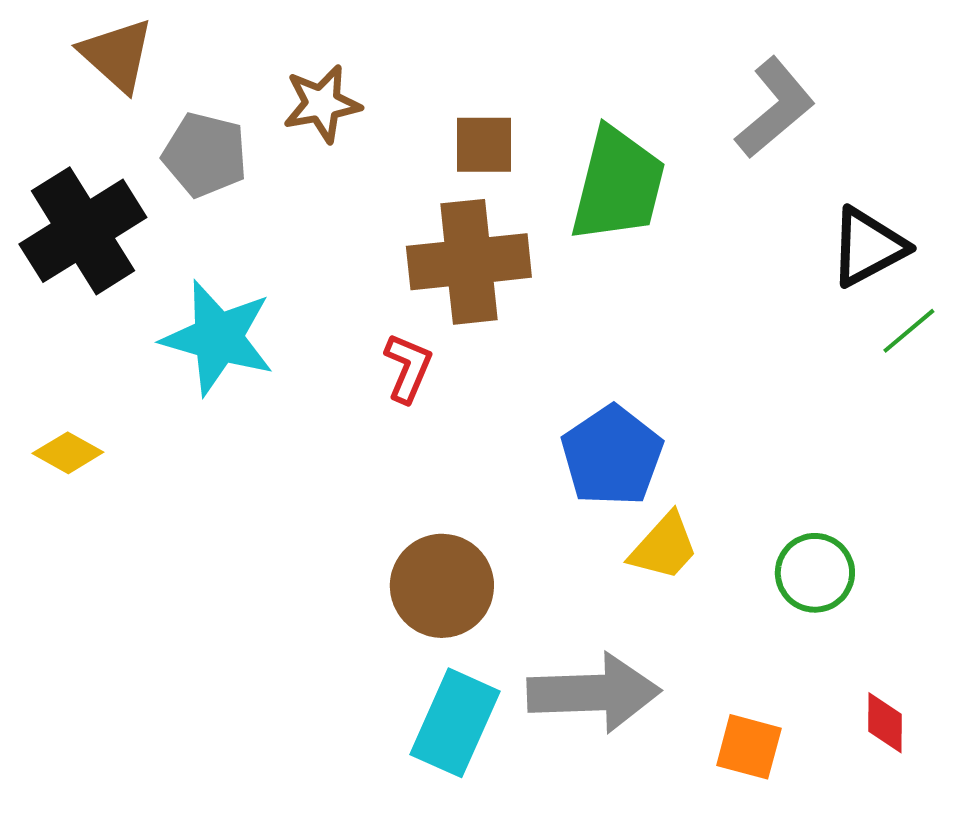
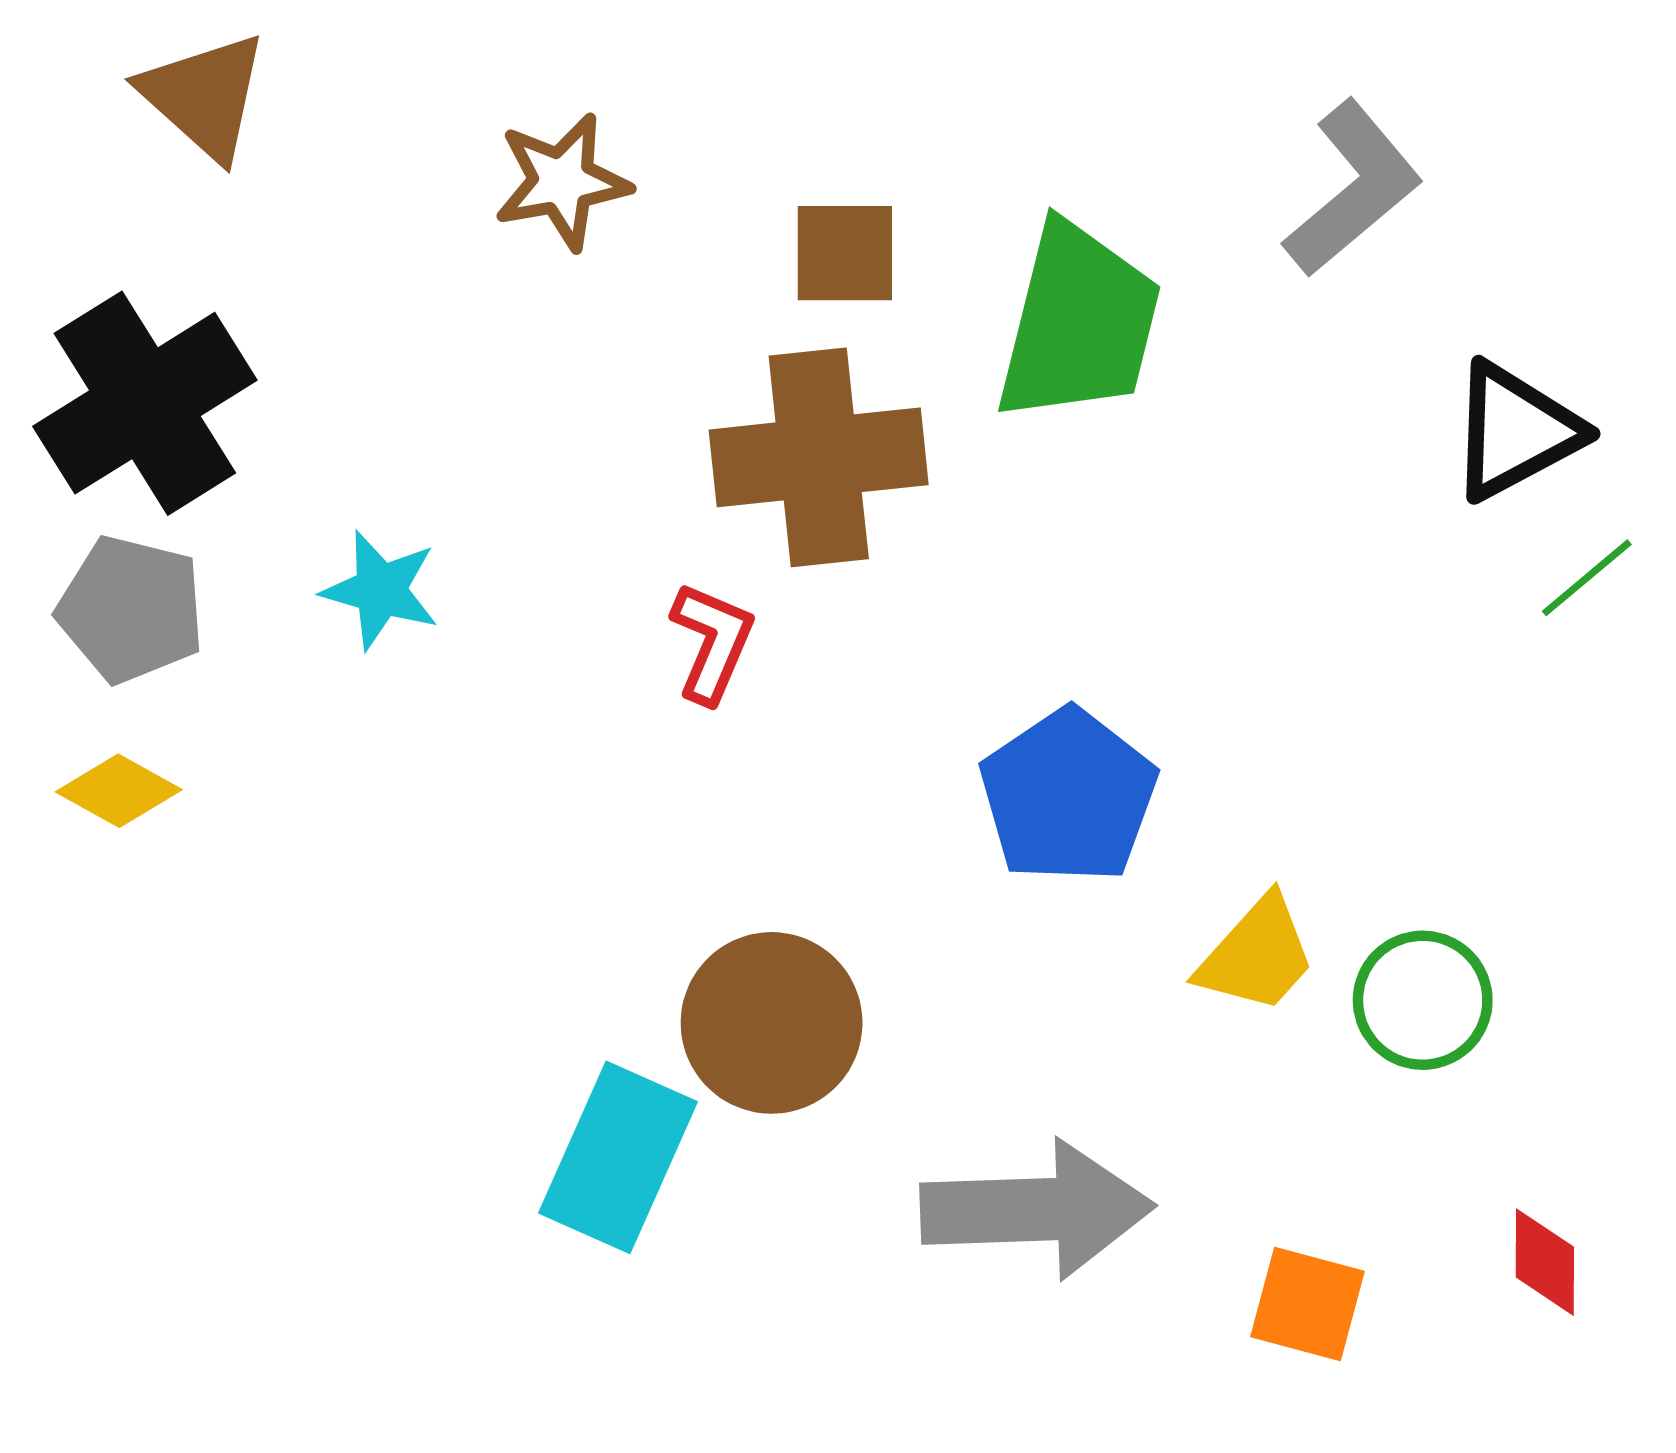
gray pentagon: (205, 155) -> (131, 609), moved
cyan star: (218, 338) -> (381, 590), size x0.6
yellow trapezoid: (664, 547) -> (1257, 955), moved
cyan rectangle: (455, 723) -> (618, 1157), moved

